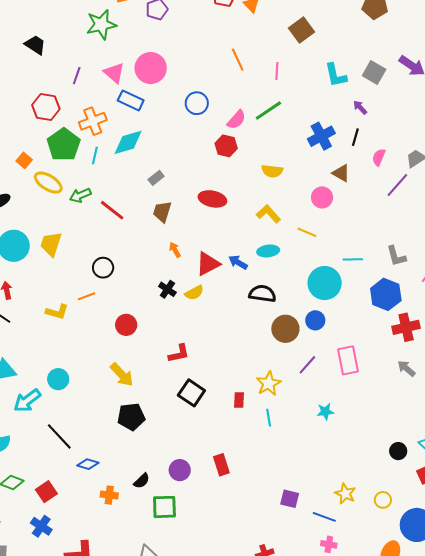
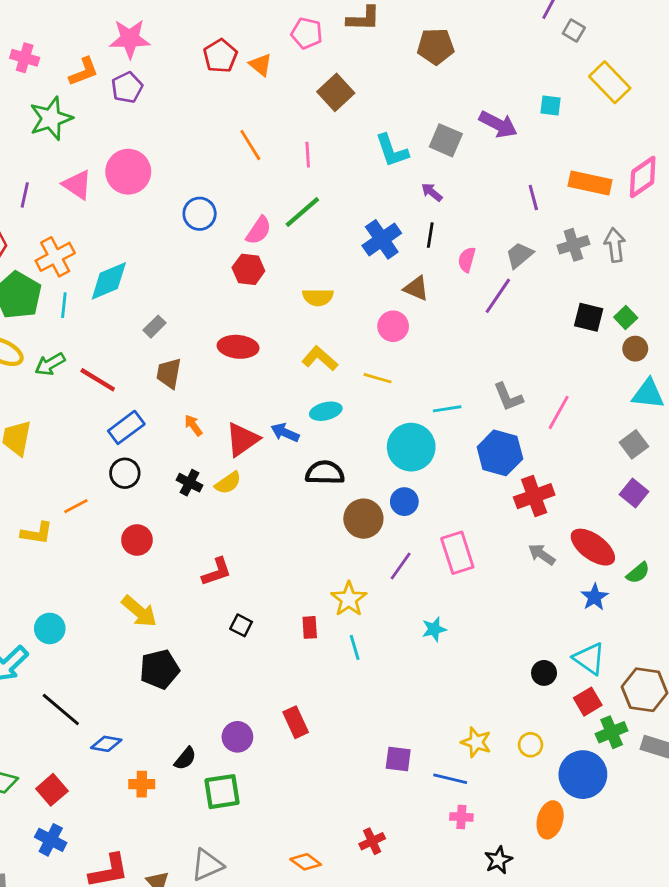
blue rectangle: (131, 100) -> (126, 427), moved, turned -55
black circle: (103, 268) -> (125, 473), moved
black square: (191, 393) -> (241, 625), size x0.6

